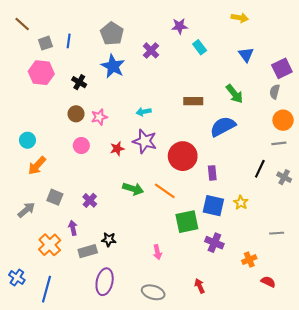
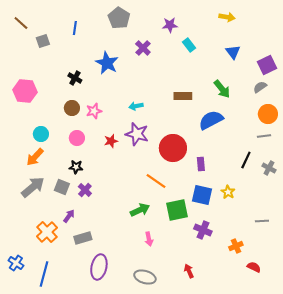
gray pentagon: (112, 34) -> (119, 18), moved
blue line: (69, 41) -> (75, 28), moved
pink hexagon: (41, 73) -> (25, 91), moved
gray semicircle: (275, 92) -> (260, 87), turned 40
cyan circle: (27, 140) -> (41, 134), moved
green arrow: (133, 189) -> (140, 210), moved, turned -42
gray square: (55, 197) -> (62, 187), moved
gray arrow: (26, 210) -> (33, 187), moved, size x1.4
purple arrow: (73, 228) -> (69, 216), turned 48
black star: (109, 239) -> (76, 167), moved

